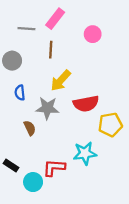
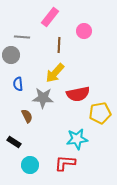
gray line: (26, 29) -> (22, 37), moved
brown line: (51, 50) -> (59, 45), moved
black rectangle: (11, 165) -> (14, 142), moved
red L-shape: (54, 168) -> (65, 163), moved

